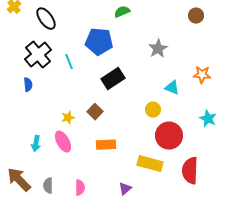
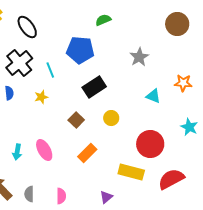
brown circle: (196, 16) -> (177, 24), size x1.5
yellow circle: (153, 110) -> (111, 118), moved
yellow star: (68, 118) -> (41, 97), moved
orange rectangle: (106, 145) -> (87, 153), turned -42
red semicircle: (190, 171) -> (171, 179), turned 60

